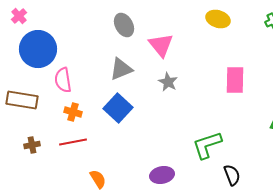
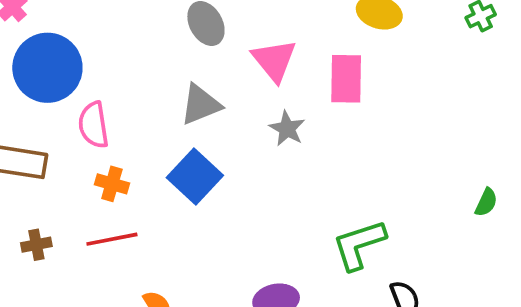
pink rectangle: (235, 80) -> (346, 79), moved

